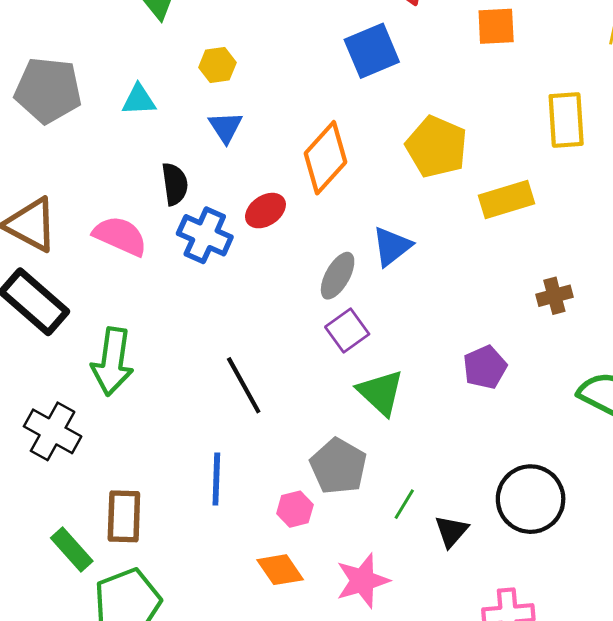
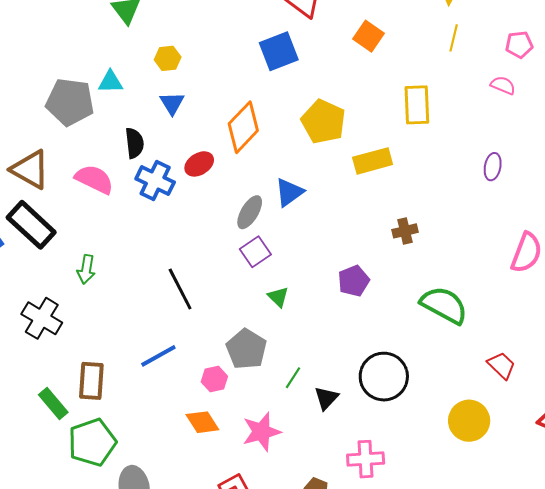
orange square: (496, 26) -> (368, 36), turned 36
gray pentagon: (48, 90) -> (70, 102), moved
green arrow: (112, 362) -> (86, 269), size x0.6
green triangle: (381, 392) -> (278, 297), size x0.6
blue line: (216, 479) -> (158, 356), turned 57

